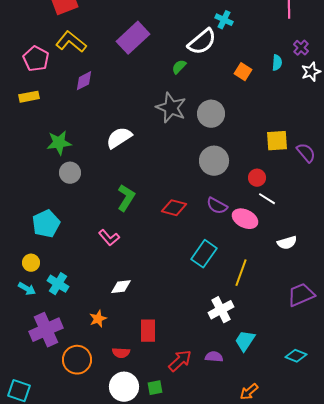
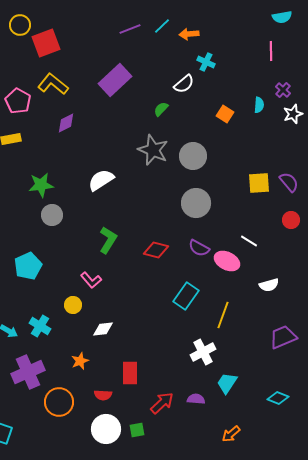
white semicircle: (202, 42) -> (184, 84), size x0.7
purple semicircle: (306, 153) -> (289, 182), moved
red circle: (257, 178) -> (291, 220), moved
yellow circle: (31, 263) -> (73, 305), moved

